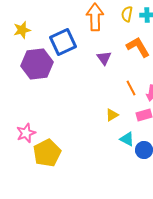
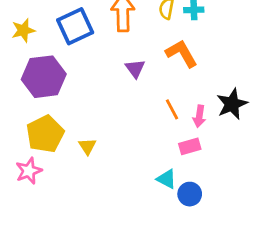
blue square: (63, 42) -> (75, 26), moved
yellow triangle: (112, 115) -> (87, 146), moved, turned -32
yellow pentagon: (47, 153) -> (45, 134), moved

